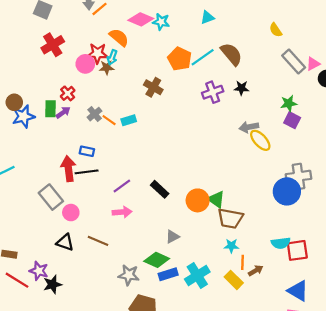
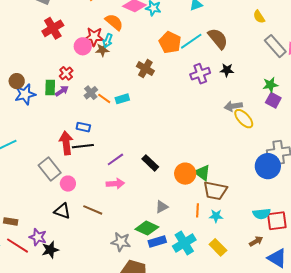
orange line: (242, 262) -> (198, 210), moved
brown arrow: (256, 271) -> (256, 241), moved

